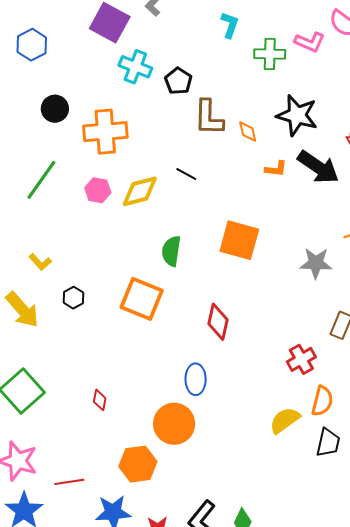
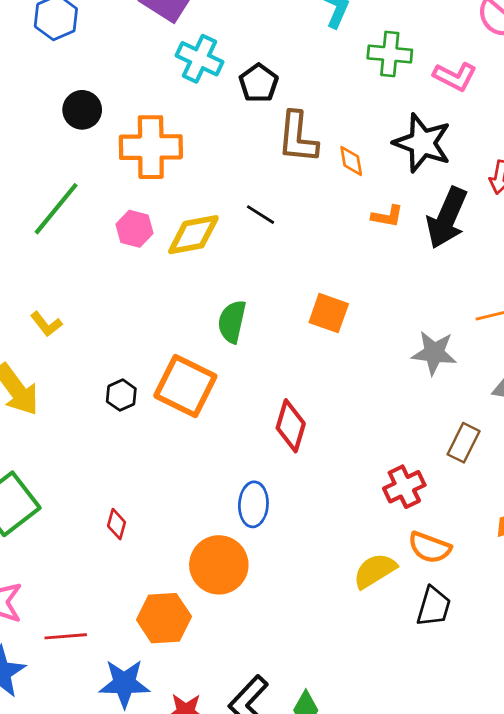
pink L-shape: (310, 42) -> (455, 76), moved
black arrow: (318, 167) -> (447, 218), turned 75
orange square: (239, 240) -> (329, 313), size x0.7
black hexagon: (73, 298) -> (121, 395), moved
orange semicircle: (322, 401) -> (430, 547), turned 92

